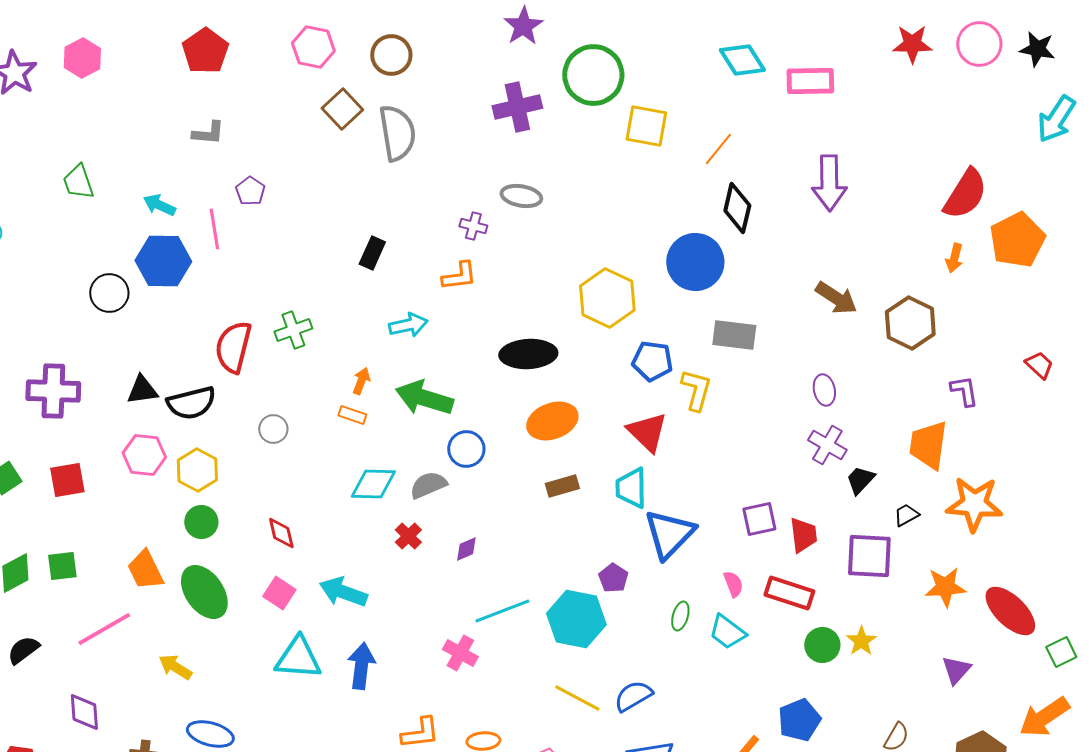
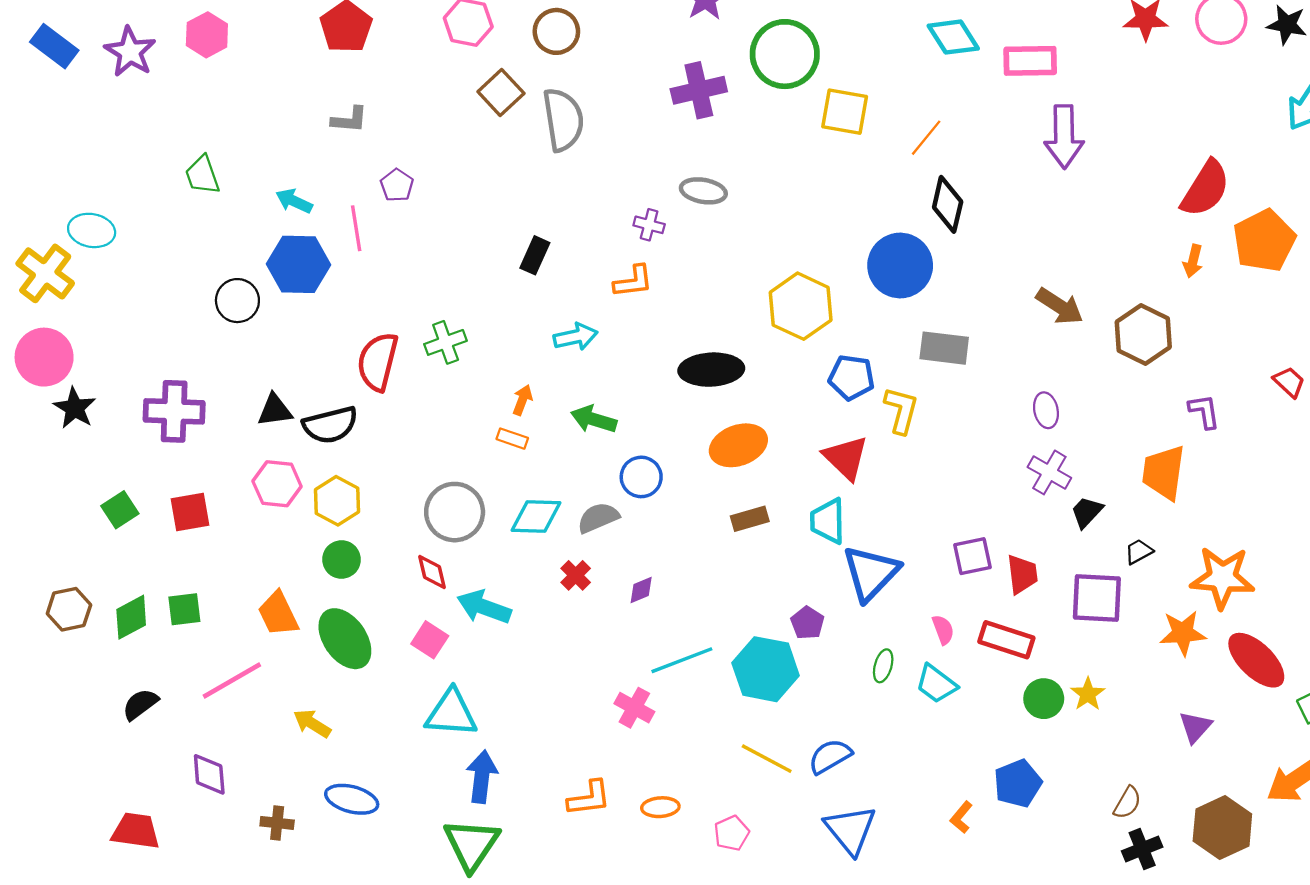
purple arrow: (829, 183) -> (1064, 137), moved
green arrow: (424, 398) -> (594, 419), size x0.7
gray circle: (273, 429) -> (455, 512), moved, size x1.8
orange star: (974, 504) -> (1222, 578), moved
cyan arrow: (343, 592) -> (484, 607), moved
blue arrow: (361, 666) -> (482, 777), moved

